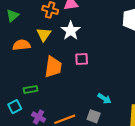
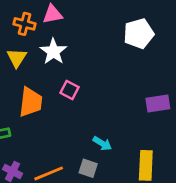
pink square: (82, 59) -> (70, 90), turned 32

